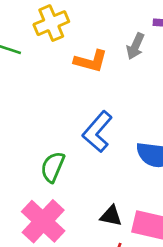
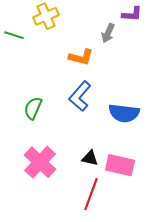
orange L-shape: (91, 61) -> (81, 57), moved
green semicircle: (53, 167) -> (33, 108), moved

